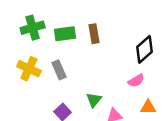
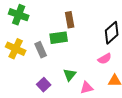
green cross: (33, 28) -> (19, 15), turned 36
green rectangle: (65, 34) -> (59, 38), moved

